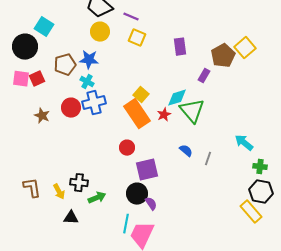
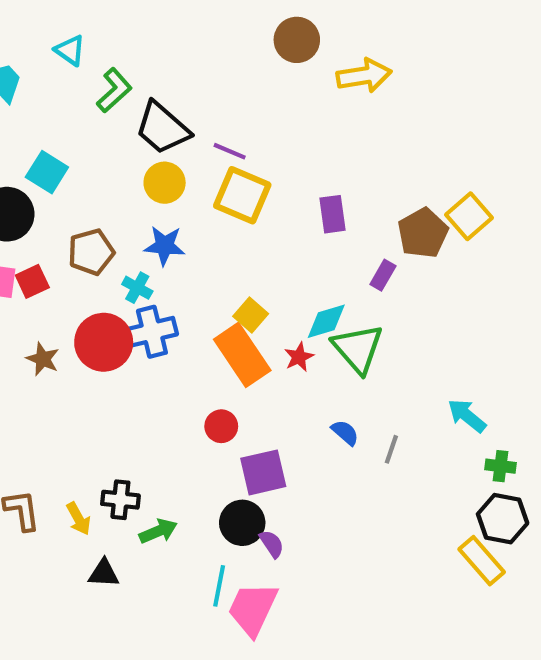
yellow square: (137, 38) -> (242, 195), size x1.5
blue star: (89, 60) -> (165, 246), moved
red circle: (71, 108) -> (104, 342), size x1.4

